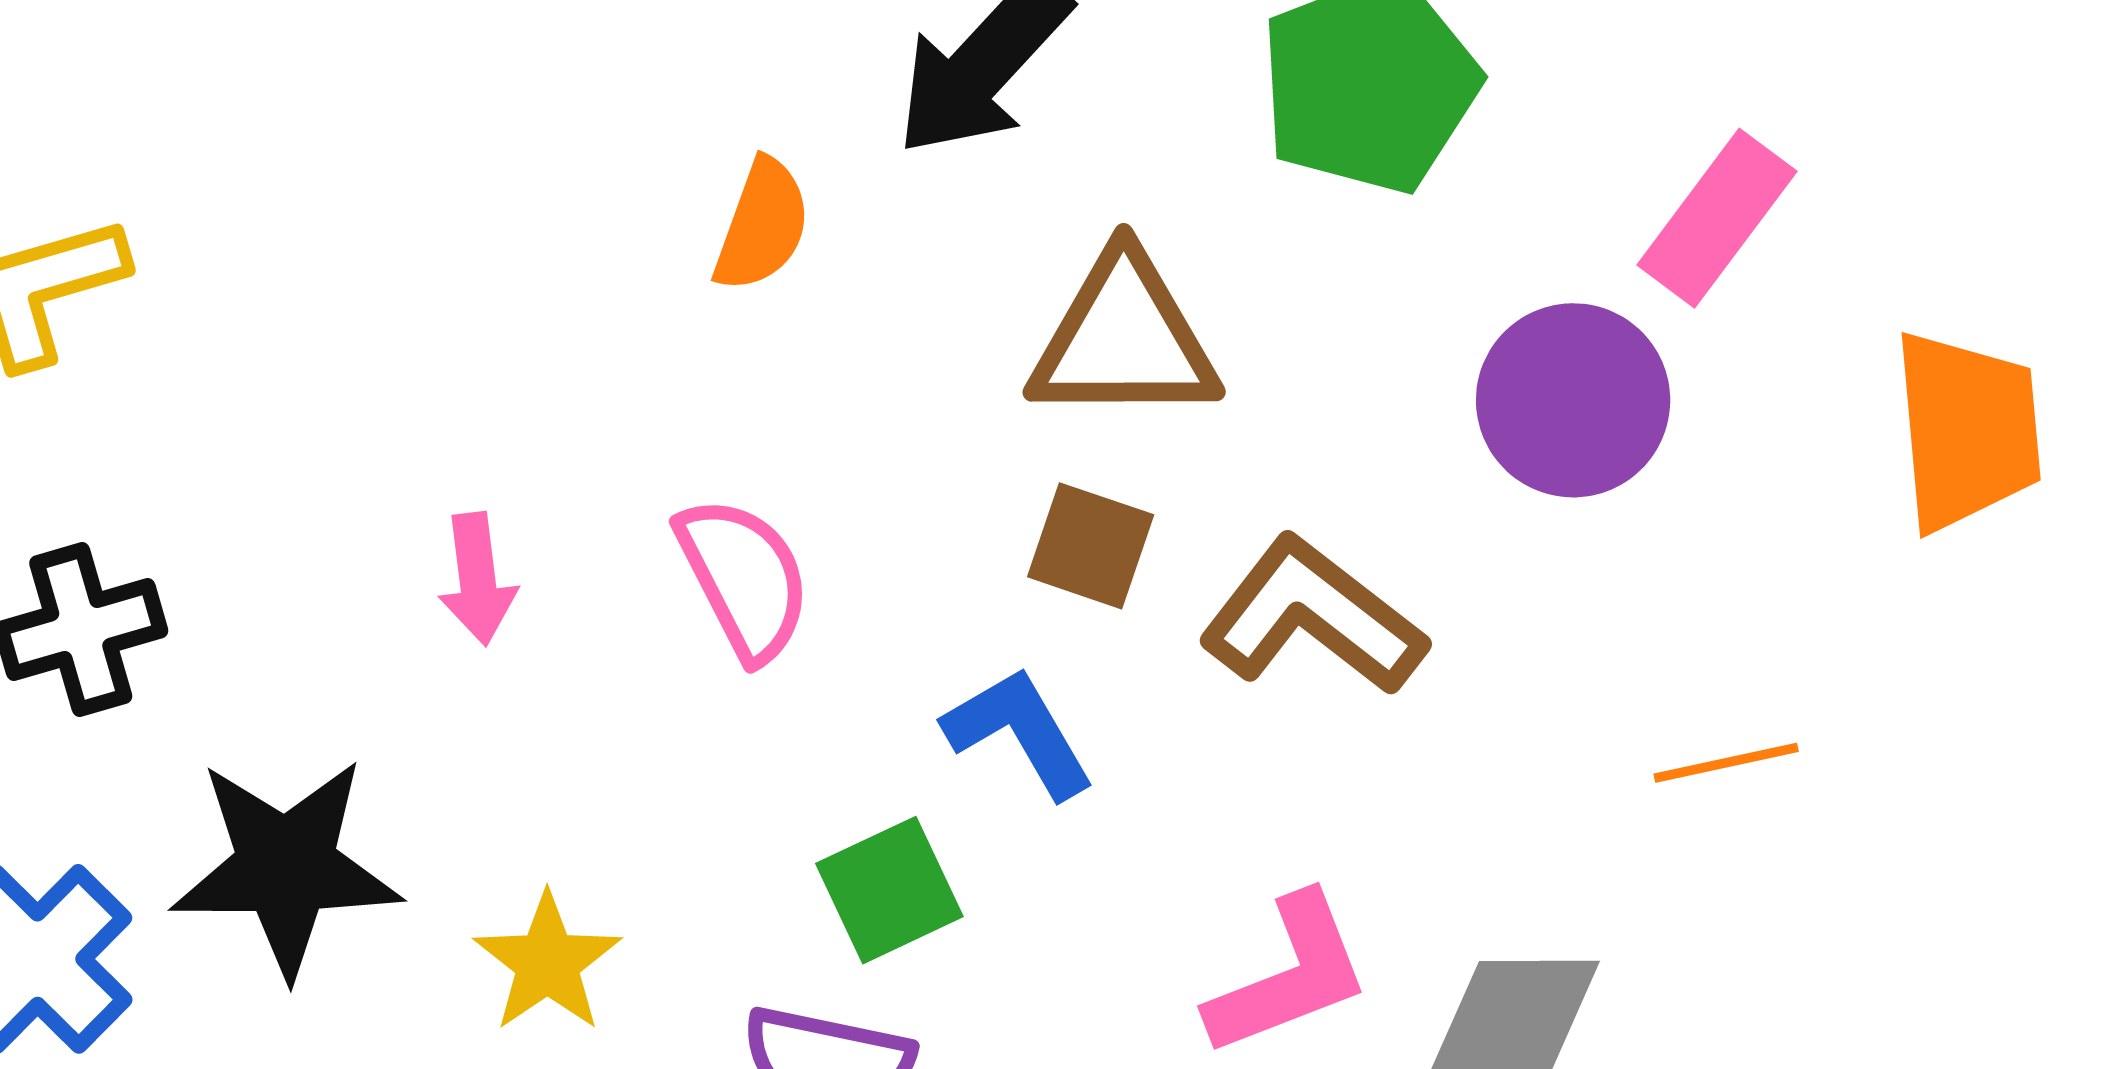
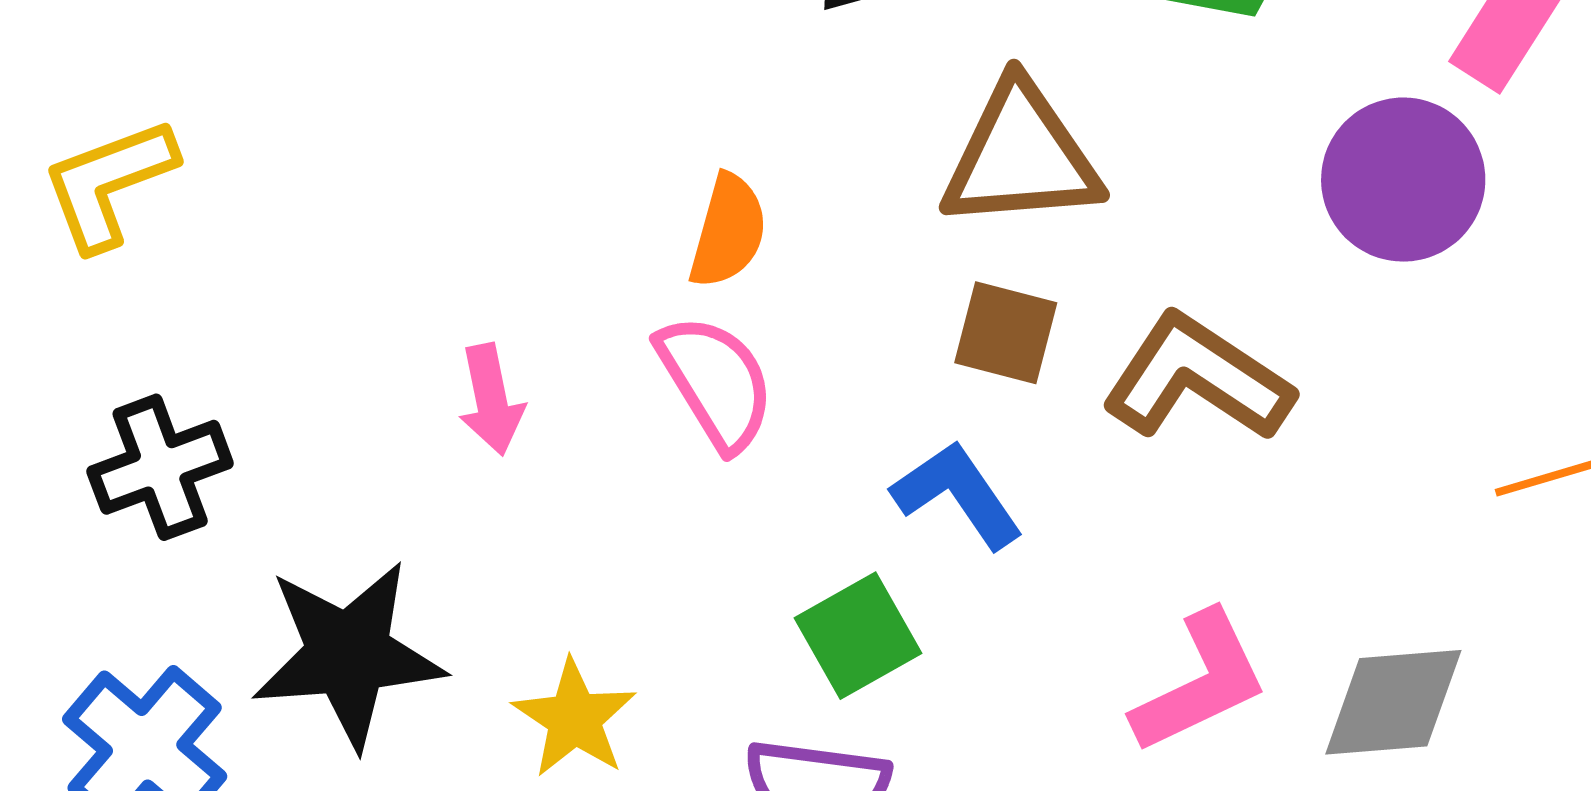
orange semicircle: (762, 225) -> (728, 231), moved

